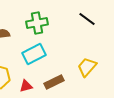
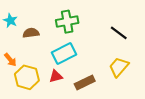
black line: (87, 19) -> (119, 33), moved
red triangle: (26, 86) -> (56, 76), moved

